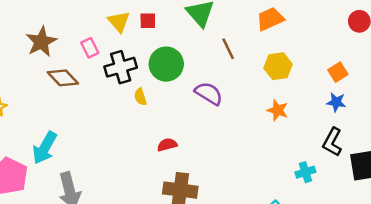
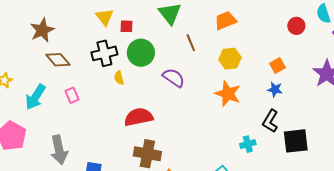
red square: (148, 21) -> (127, 26), moved
pink rectangle: (90, 48) -> (72, 95), moved
orange star: (278, 110) -> (228, 94), size x1.5
red semicircle: (167, 145) -> (139, 117), size x1.8
cyan arrow: (45, 148) -> (35, 97), moved

